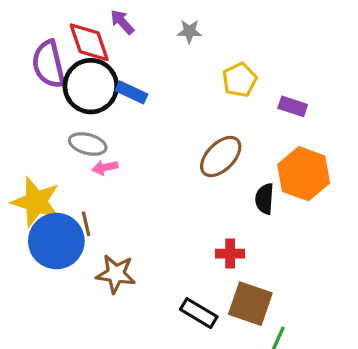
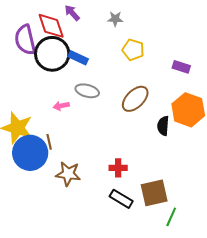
yellow pentagon: (239, 80) -> (133, 50), moved, turned -30
gray ellipse: (88, 144) -> (87, 91), moved
red cross: (230, 254) -> (118, 168), moved
brown square: (250, 304) -> (154, 193), turned -32

